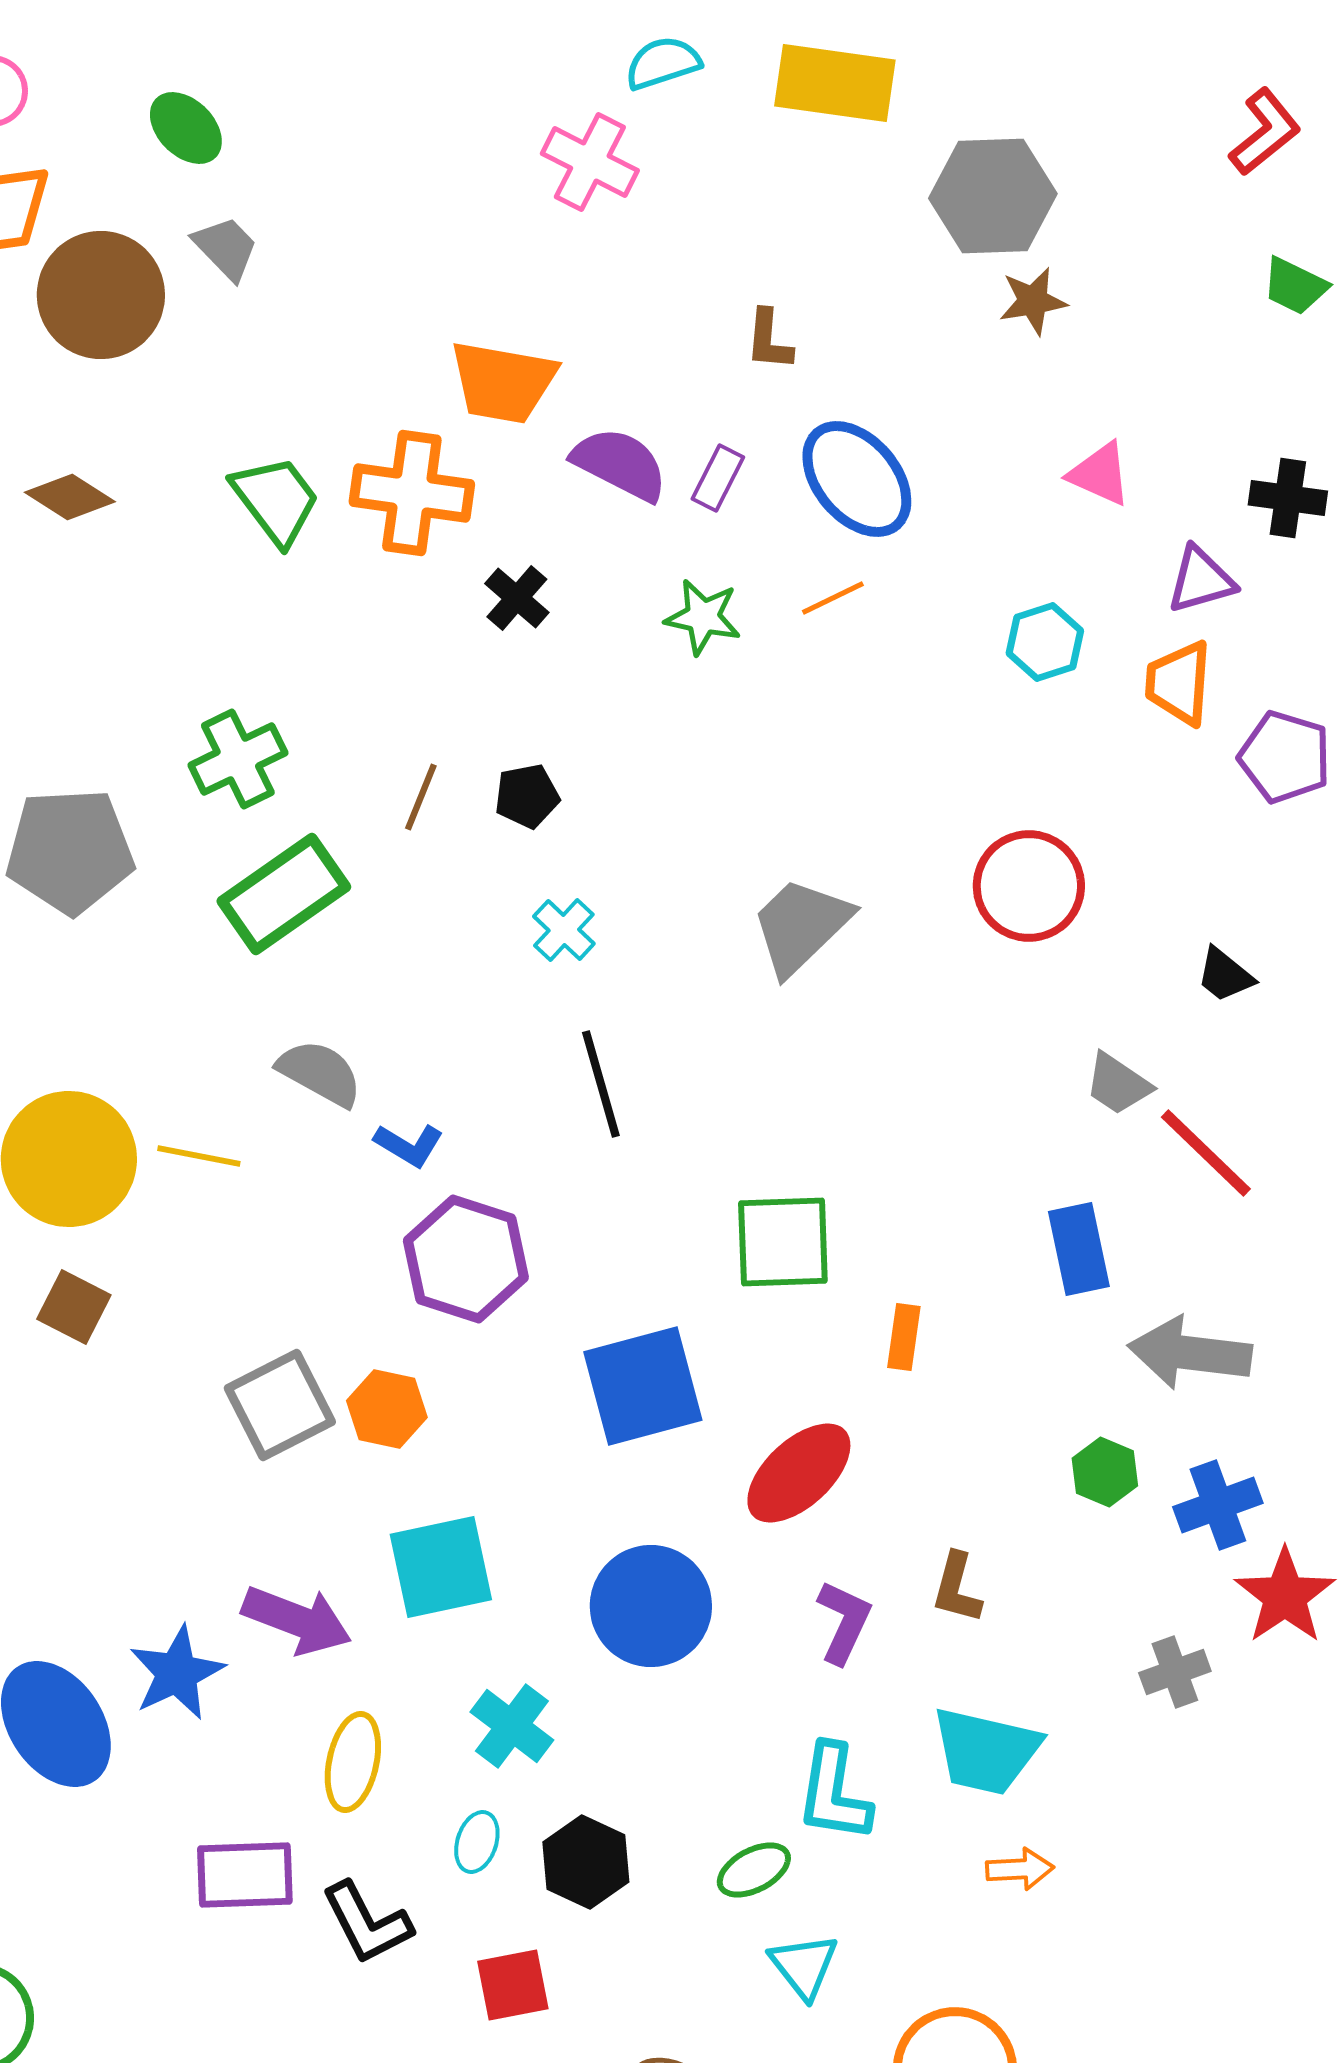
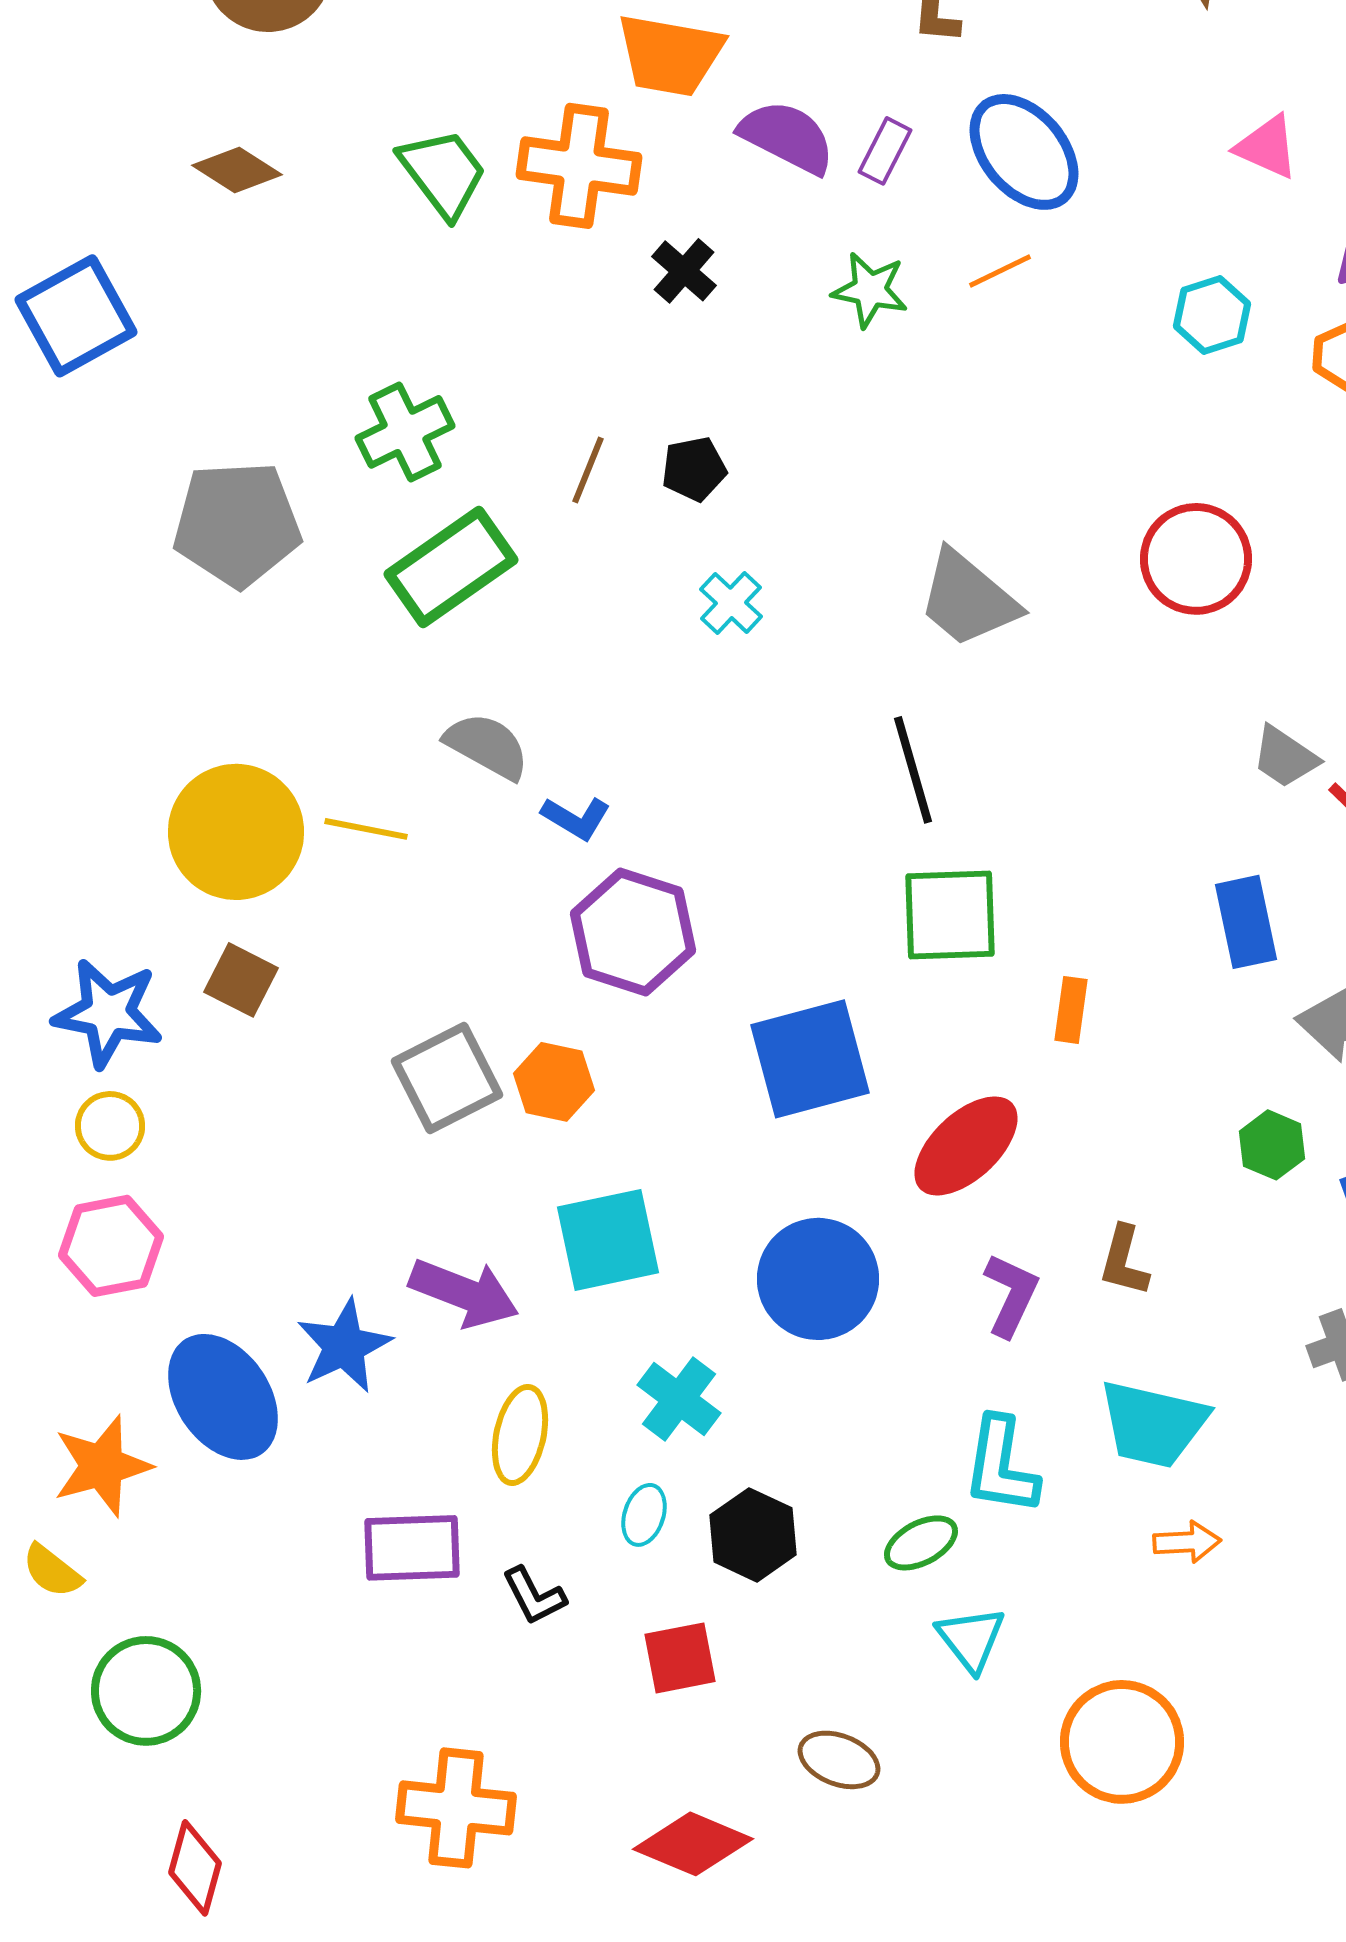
gray trapezoid: (801, 926) -> (968, 599), turned -96
black line: (601, 1084) -> (913, 770), moved
black L-shape: (367, 1923) -> (534, 1596), size x0.7

